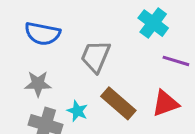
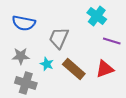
cyan star: (77, 111) -> (47, 64), moved

